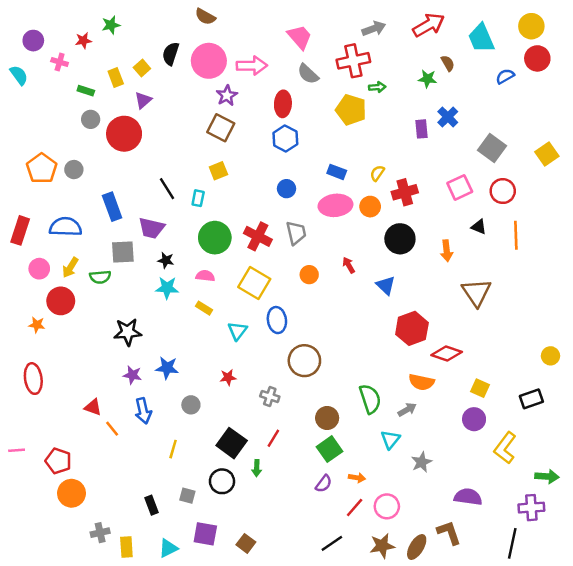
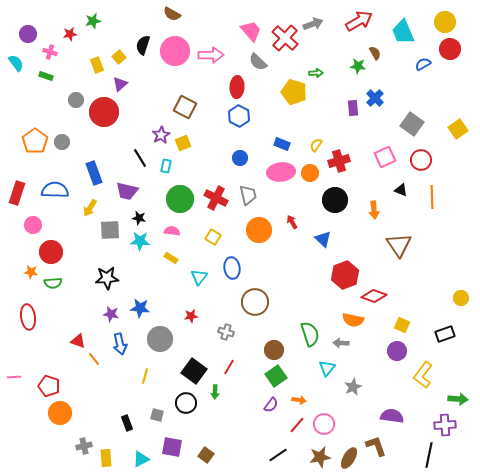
red cross: (353, 61) -> (285, 38), moved, turned -36
green rectangle: (86, 91) -> (46, 76), moved
purple star: (227, 95) -> (161, 135), moved
gray square: (123, 252) -> (110, 230), moved
yellow arrow: (70, 267) -> (90, 208), moved
orange circle: (309, 275) -> (259, 230), size x1.6
green semicircle: (100, 277) -> (53, 283), moved
yellow square: (254, 283) -> (213, 237), size x0.6
gray circle: (191, 405) -> (160, 339), size x1.6
gray arrow: (407, 410) -> (341, 343), turned -147

